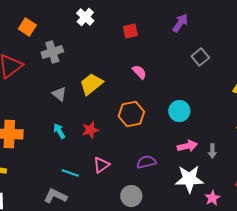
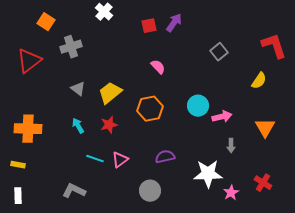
purple arrow: (180, 23) -> (174, 23), moved
yellow trapezoid: (91, 84) -> (110, 93), moved
pink arrow: (187, 146) -> (222, 117), moved
cyan line: (70, 173) -> (95, 159), moved

